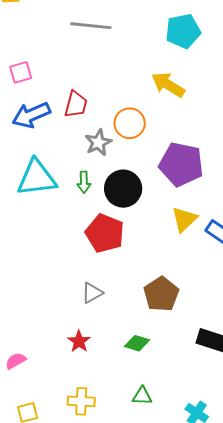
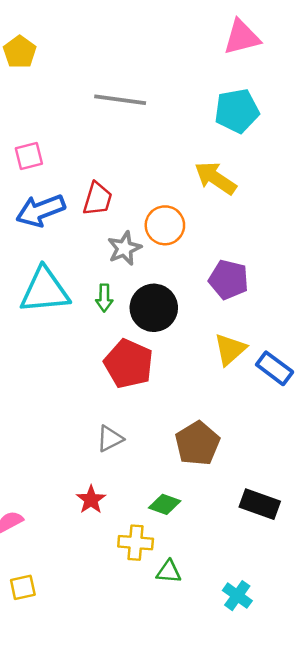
purple pentagon: (181, 164) -> (229, 280), size x0.7
yellow cross: (81, 401) -> (136, 543), moved

